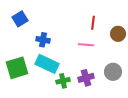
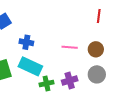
red line: (93, 23) -> (99, 16), moved
brown circle: (118, 34) -> (96, 49), moved

